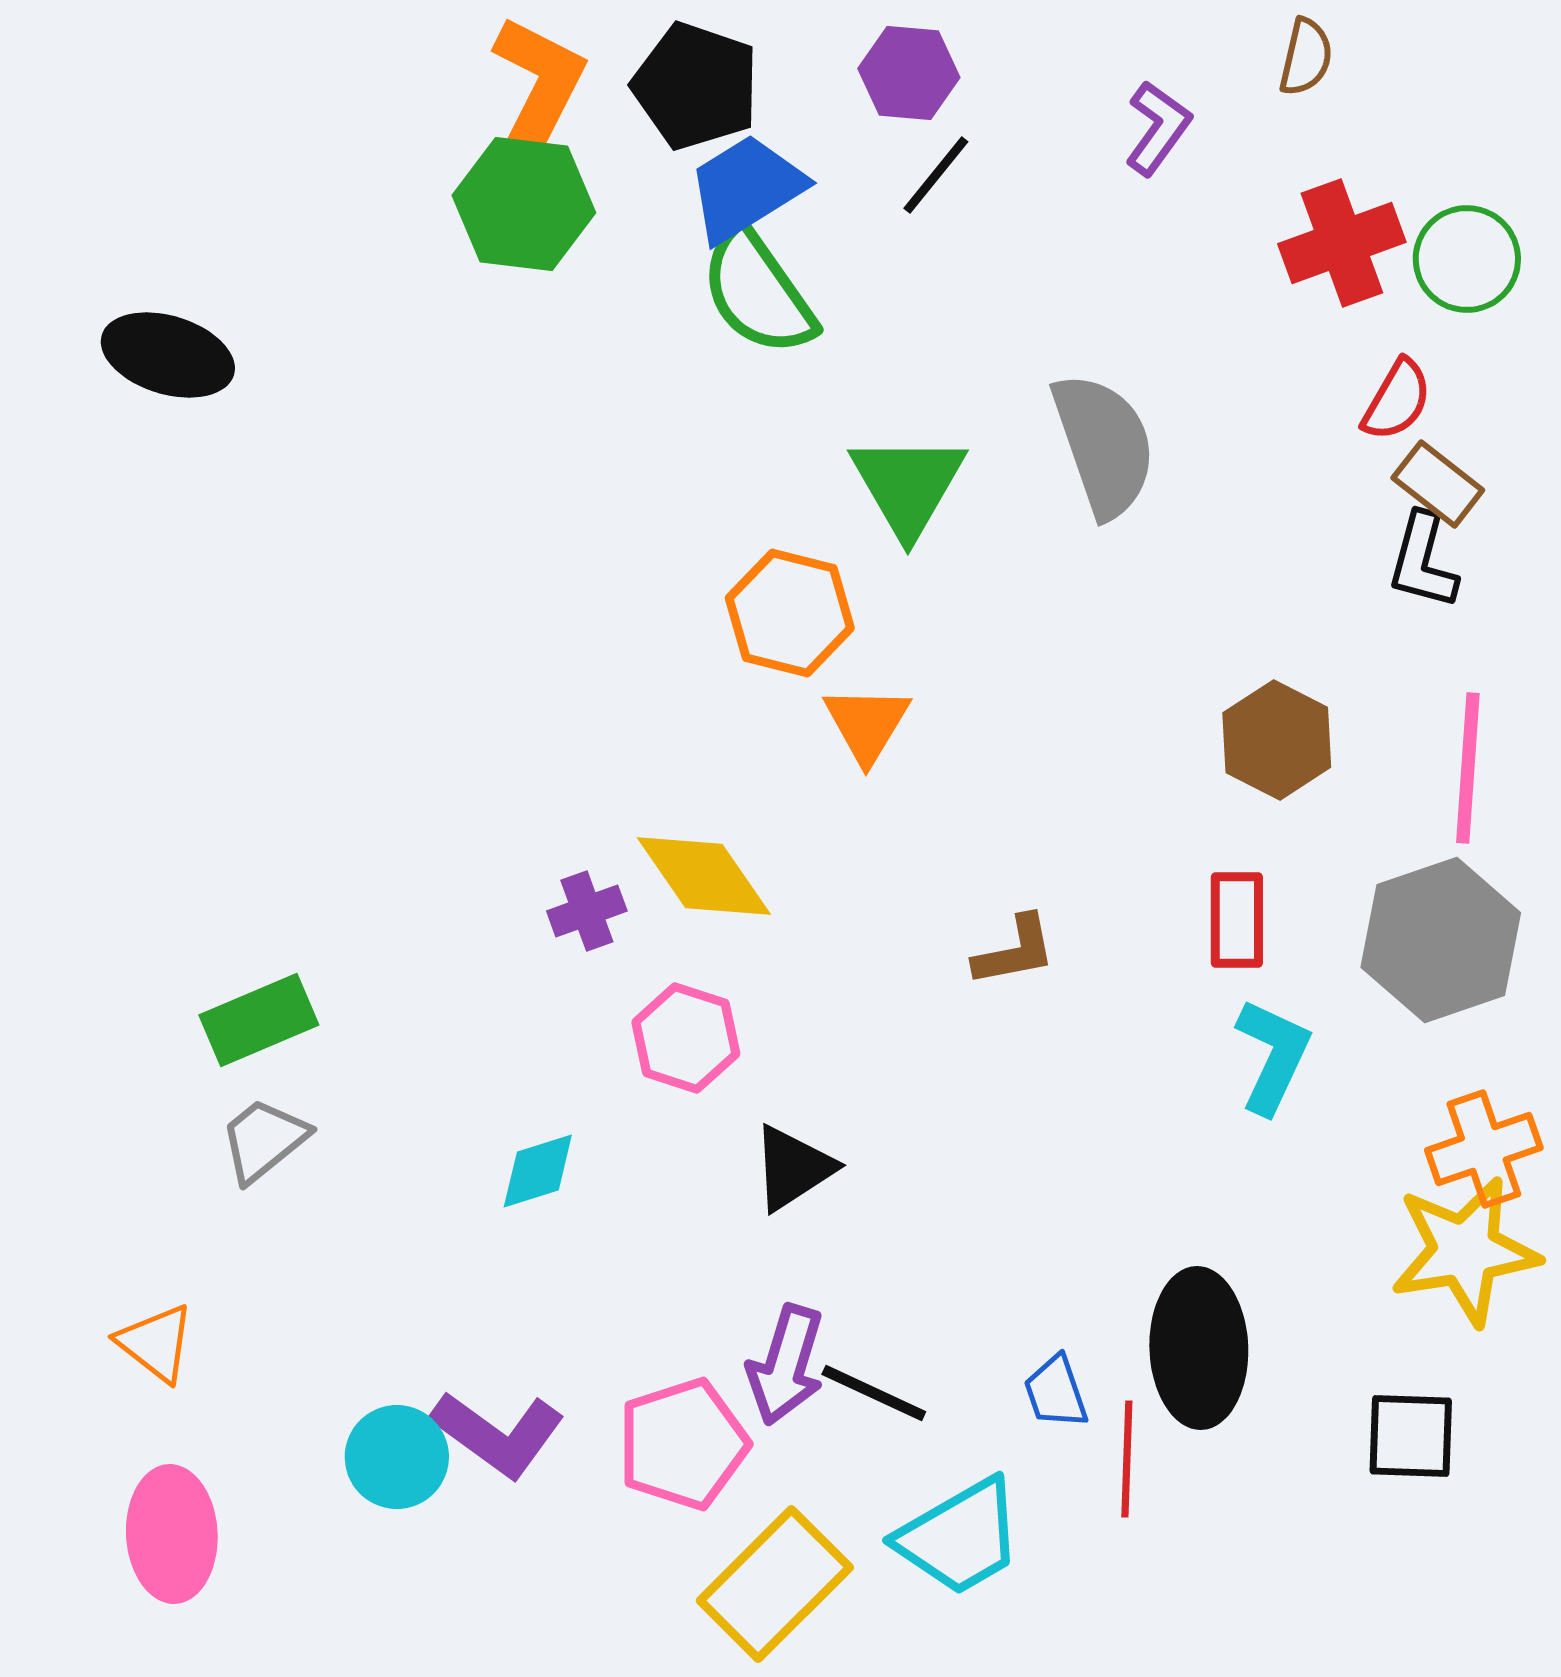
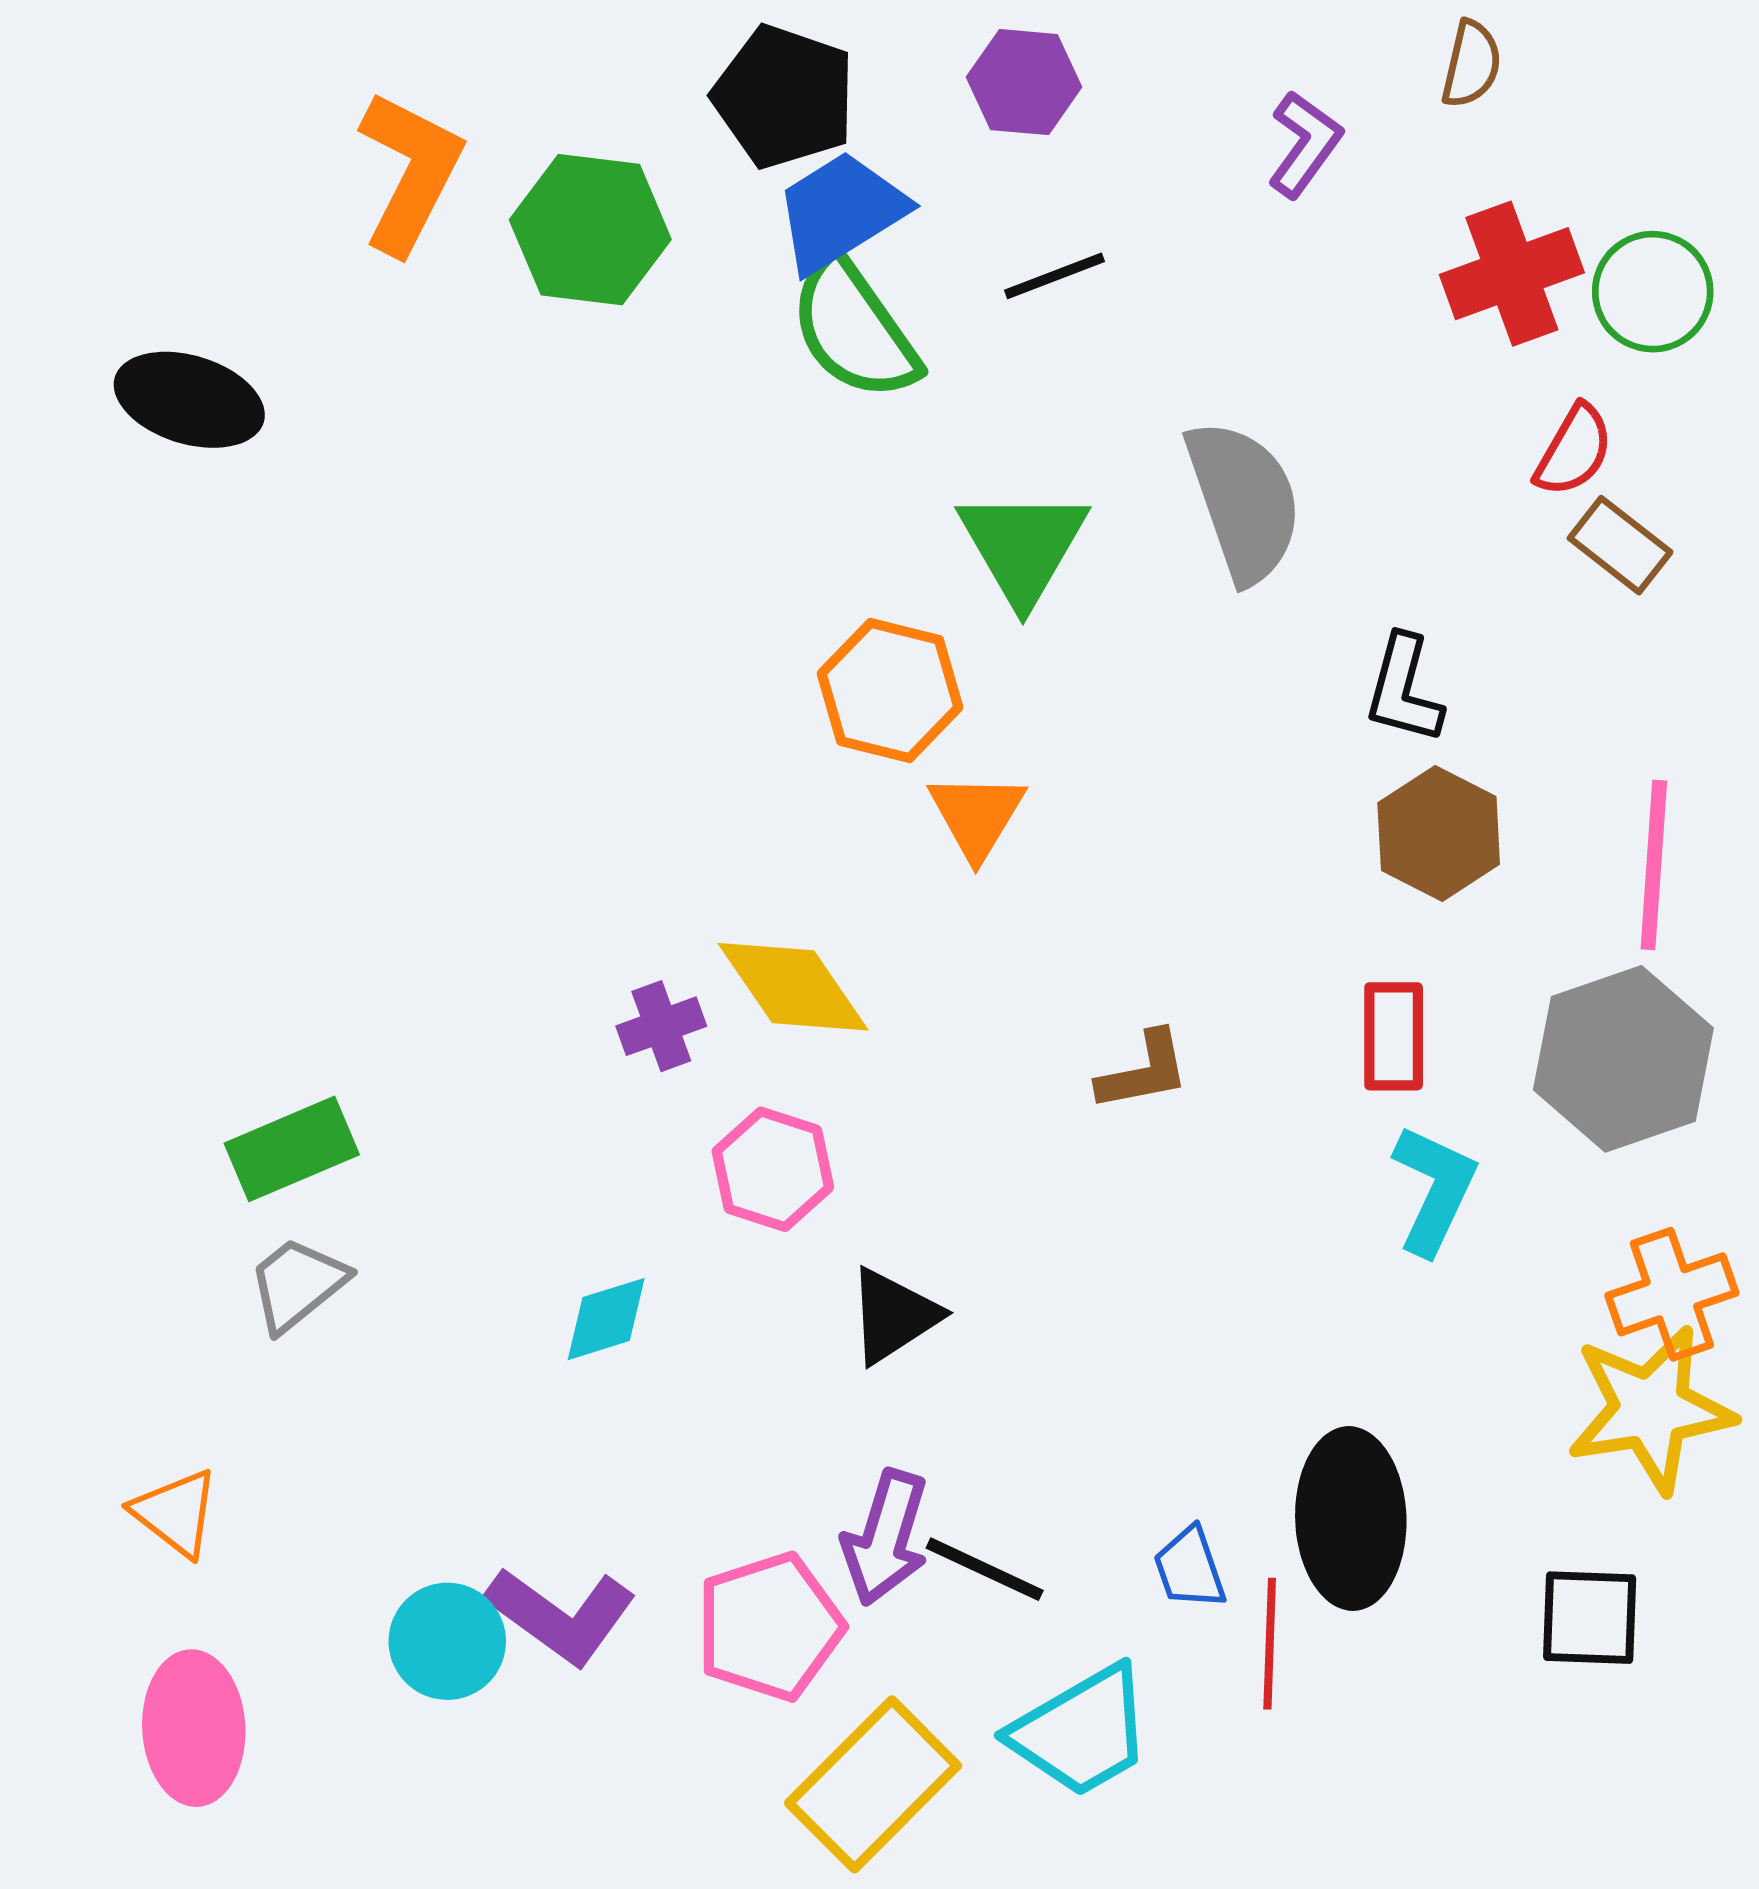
orange L-shape: (538, 88) -> (410, 172), moved
black line: (936, 175) -> (1054, 276), moved, turned 30
black L-shape: (1423, 561) -> (1404, 689), moved

